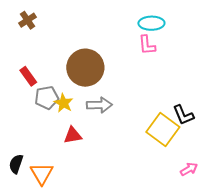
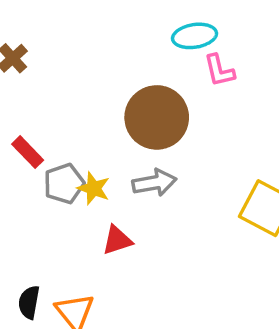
cyan ellipse: (151, 23) -> (195, 36), moved
brown circle: (85, 68) -> (157, 117), moved

